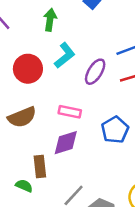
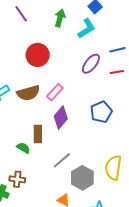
cyan L-shape: (65, 55) -> (87, 29), moved
pink rectangle: (70, 112) -> (55, 92), moved, turned -66
purple diamond: (66, 143) -> (61, 118), turned -40

